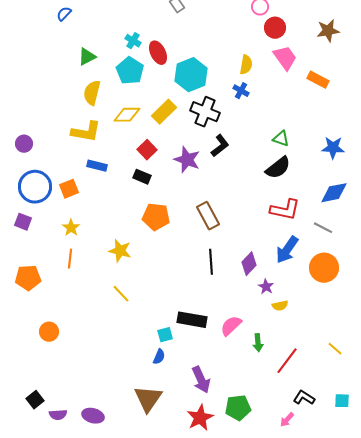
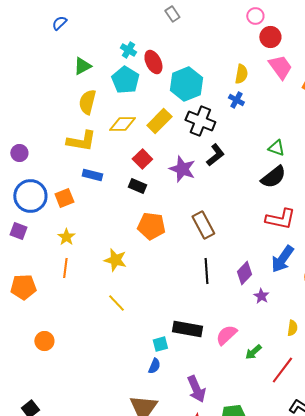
yellow semicircle: (280, 306) -> (292, 328), moved, turned -70
green arrow: (258, 343) -> (253, 352), turned 54

